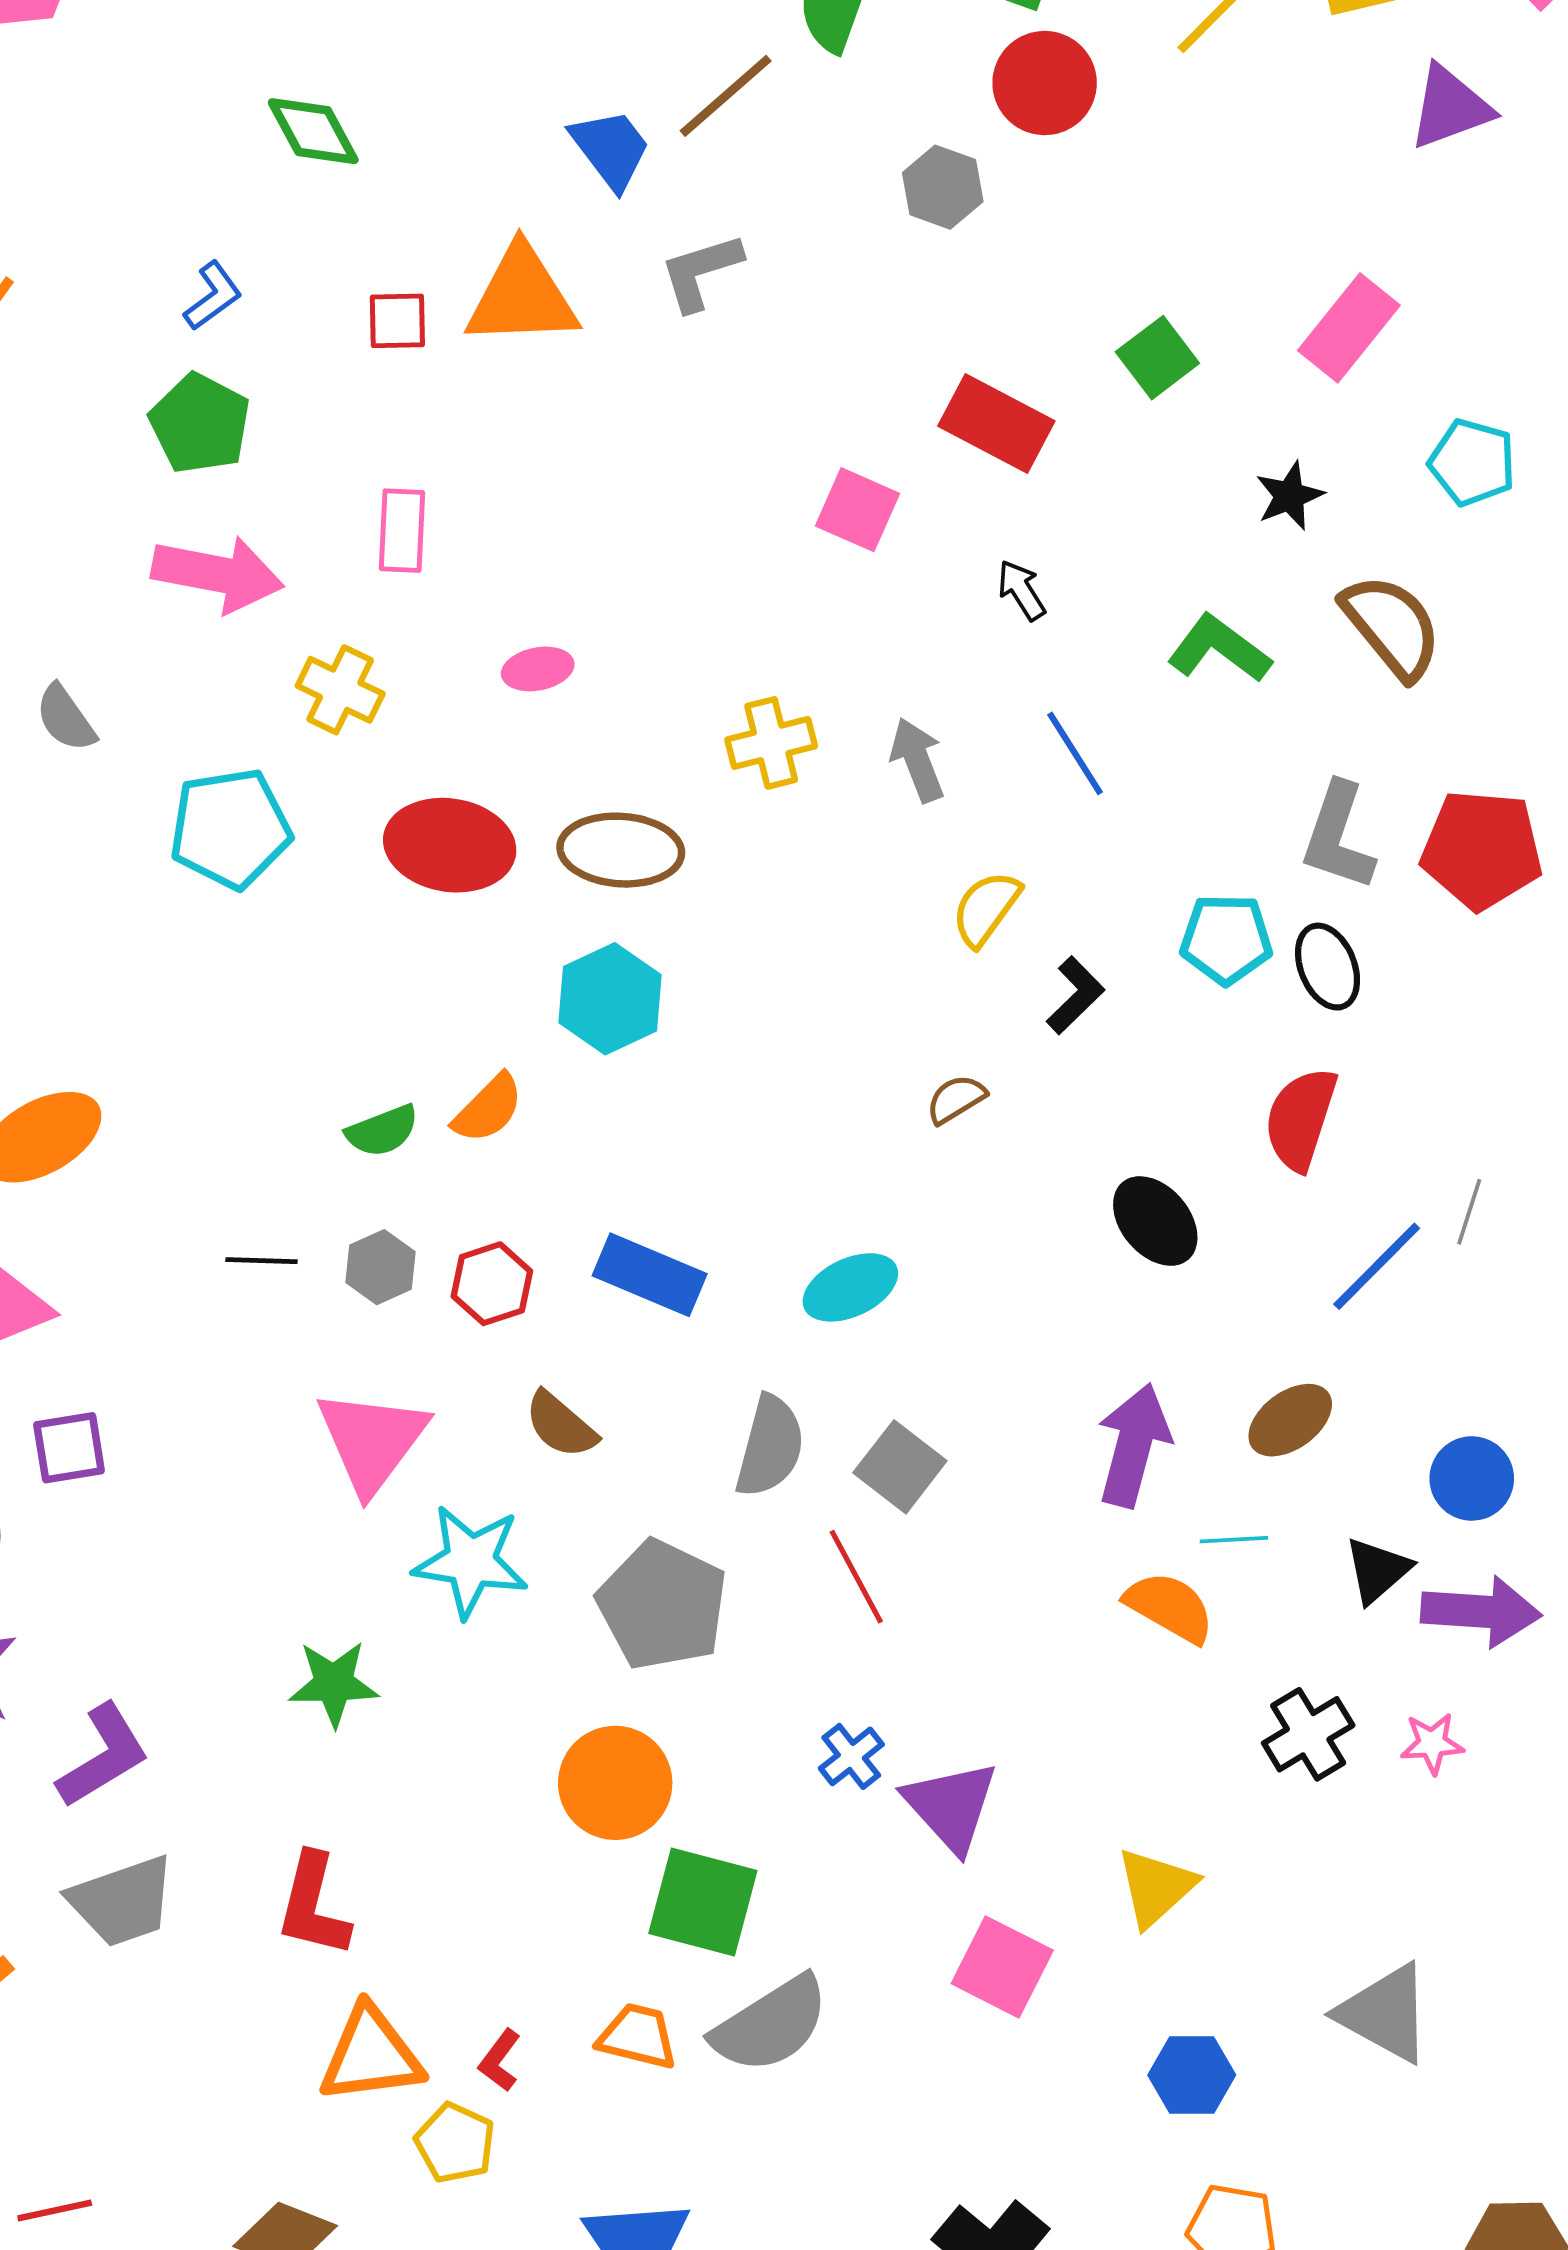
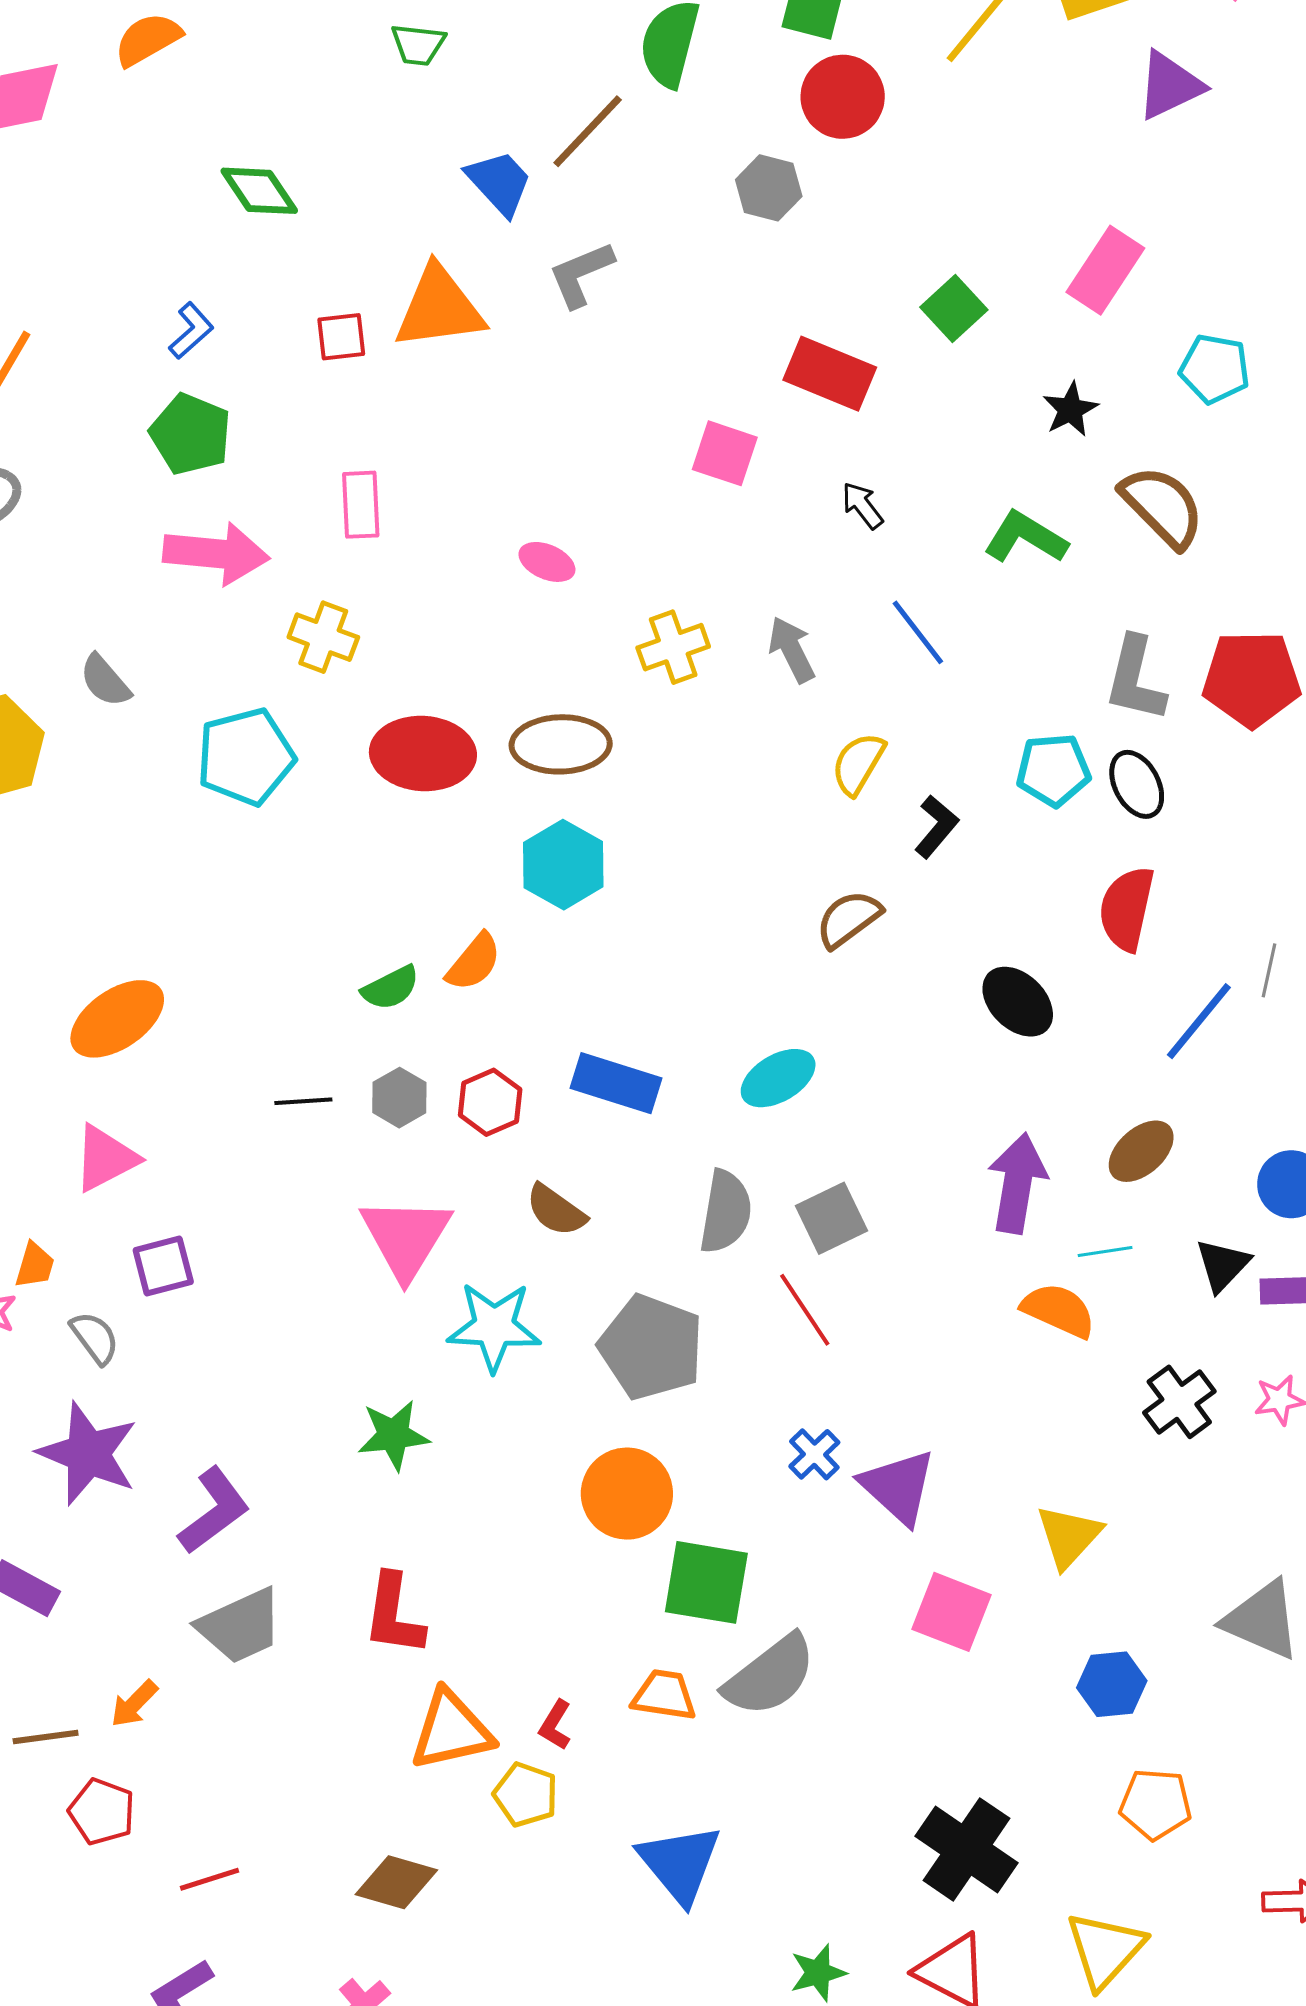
pink ellipse: (538, 669) -> (547, 562), moved, turned 40
brown semicircle: (956, 1099) -> (849, 919), size x1.4
gray square: (900, 1467) -> (831, 1218), turned 32

